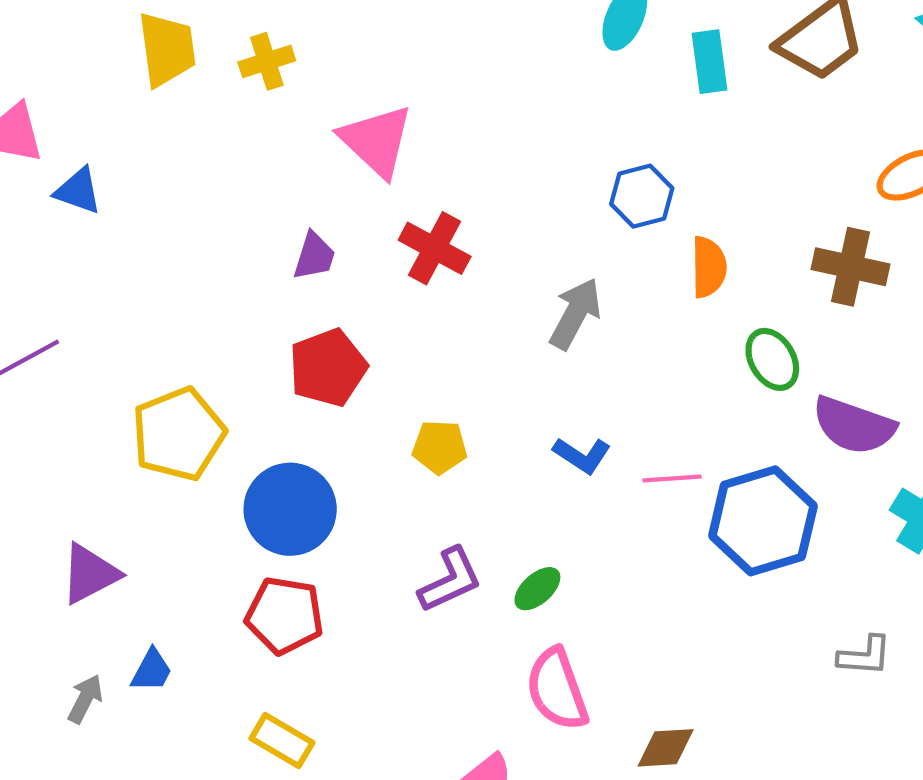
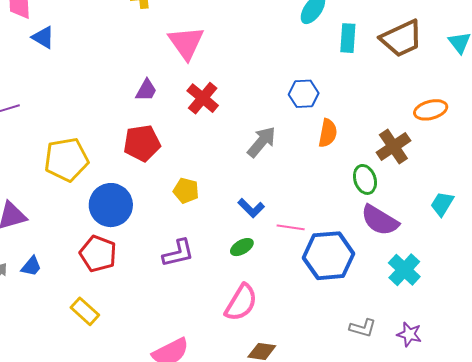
brown cross: (851, 267) -> (393, 147), turned 32
green ellipse: (772, 359) -> (365, 179), moved
green ellipse: (537, 589) -> (242, 247), moved
pink semicircle: (557, 689) -> (241, 303), moved, turned -141

